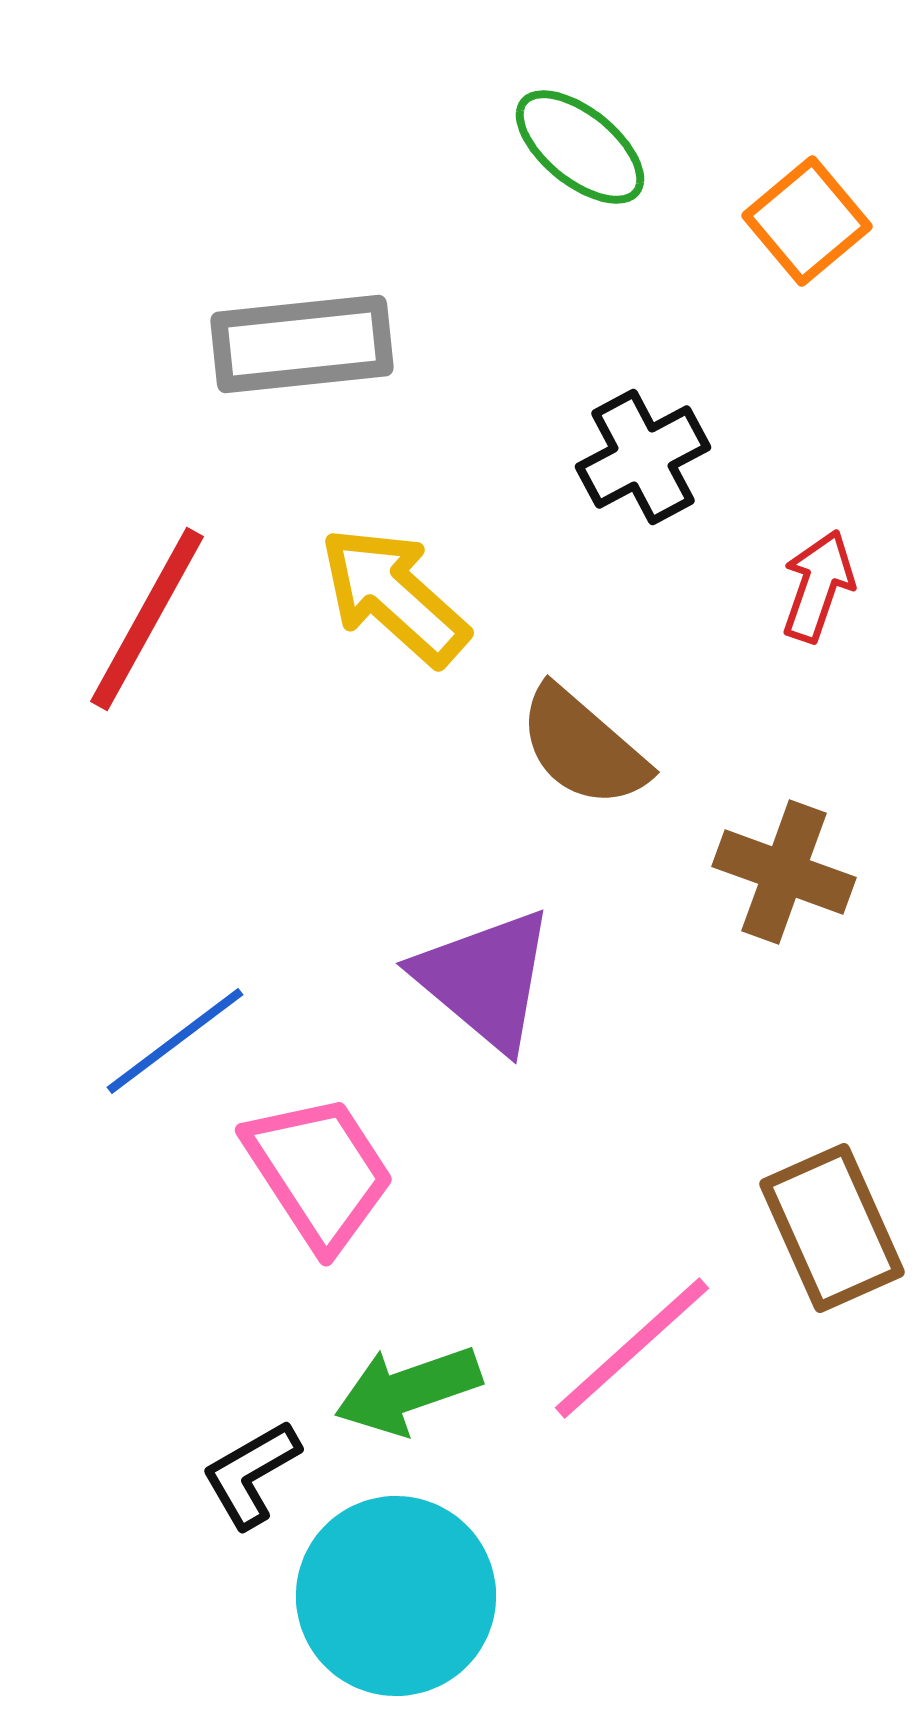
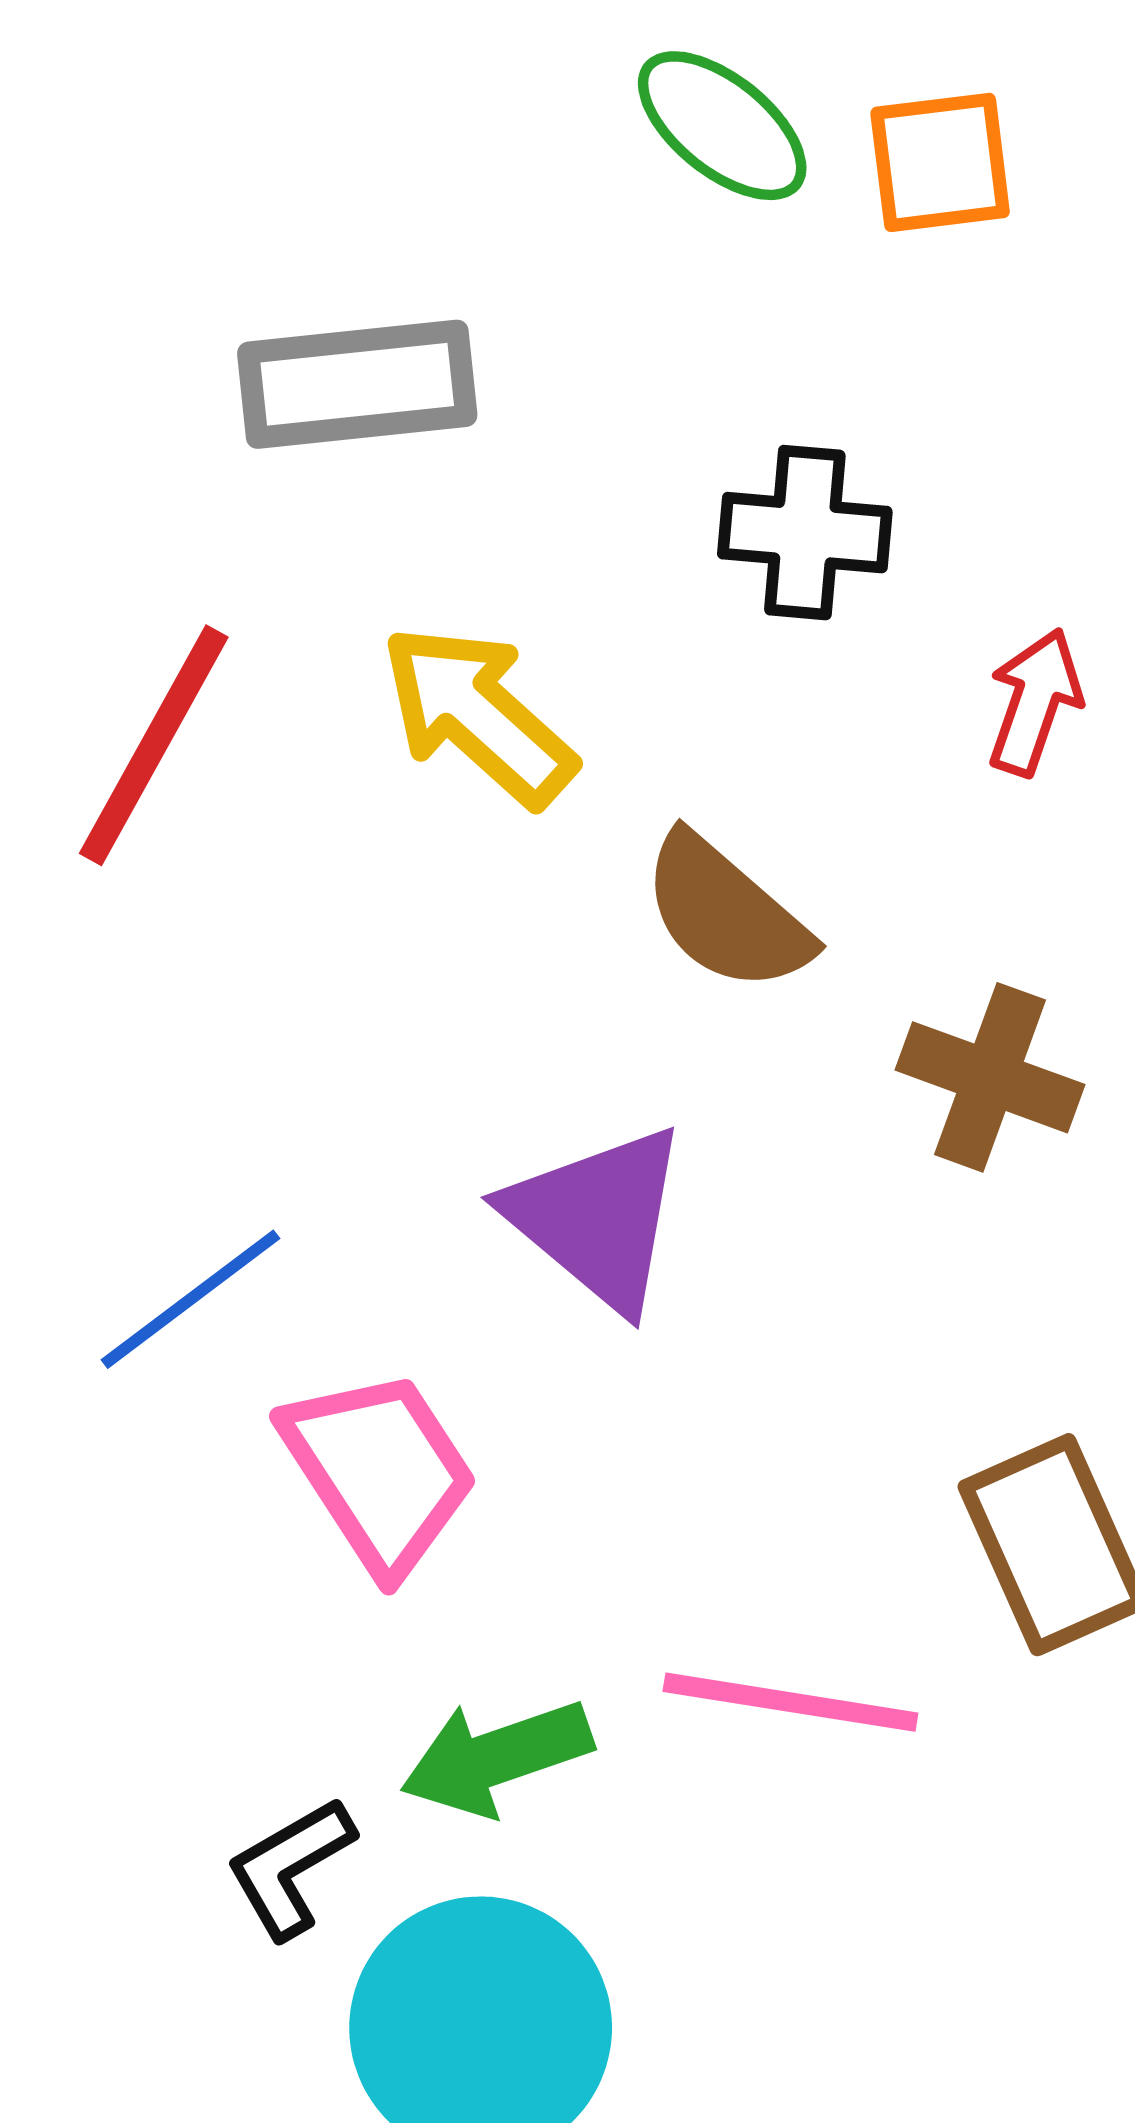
orange square: (807, 221) -> (940, 162), moved, turned 33
black cross: (643, 457) -> (805, 533), turned 33
pink line: (632, 1348) -> (790, 1702), turned 51

